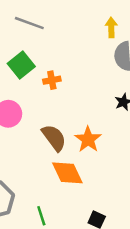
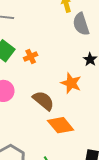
orange star: (88, 139) -> (71, 83), moved

